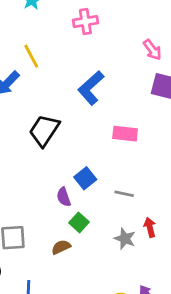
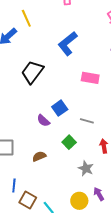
purple semicircle: (64, 197) -> (43, 121), turned -32
green square: (79, 222) -> (69, 142), moved
gray star: (125, 239) -> (86, 168), moved

